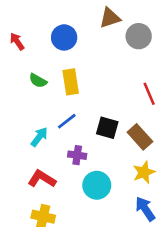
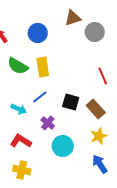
green semicircle: (38, 81) -> (18, 66), size x1.5
cyan arrow: (39, 137) -> (19, 109), turned 77
purple cross: (77, 155) -> (48, 123), turned 32

